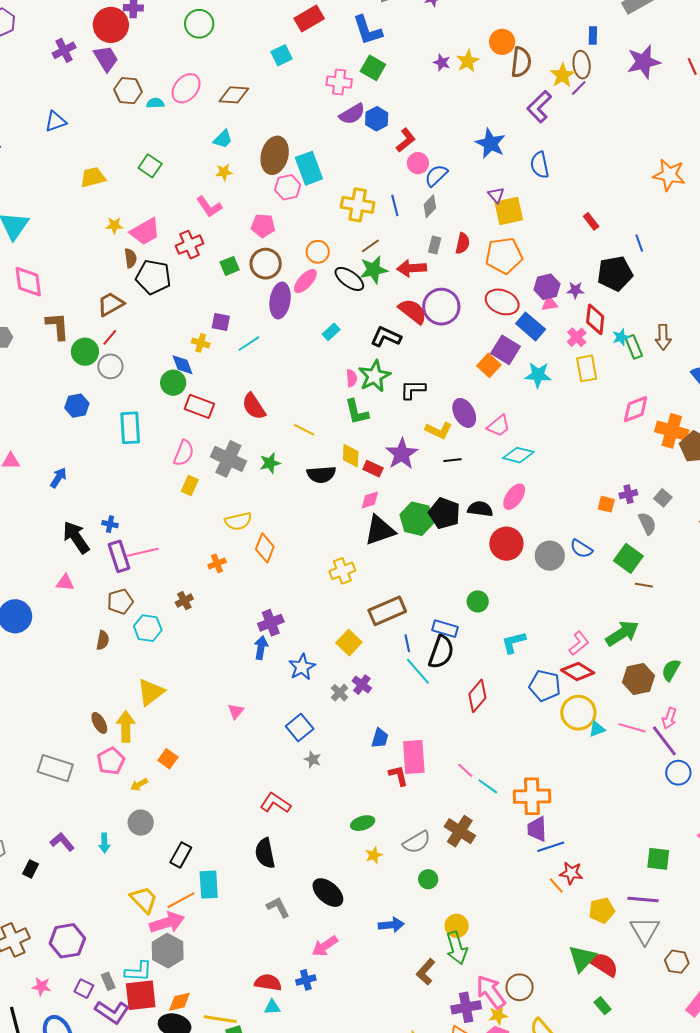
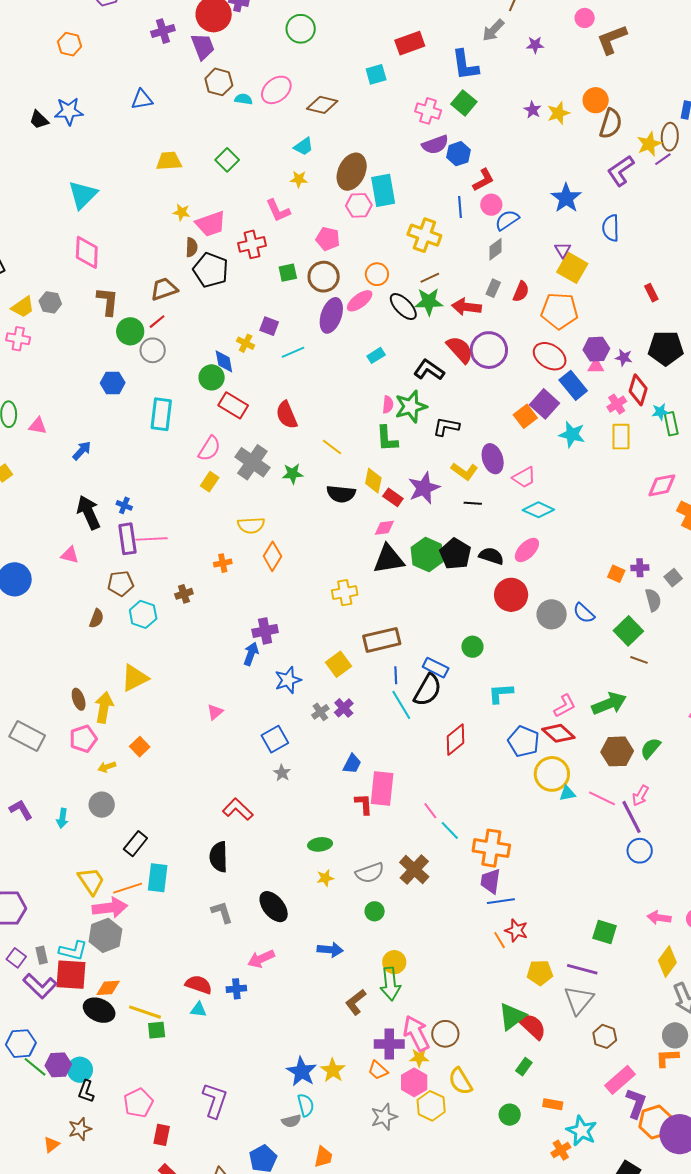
blue line: (395, 205) -> (460, 207), moved
yellow square: (509, 211) -> (572, 268), turned 32
green rectangle: (603, 1006) -> (524, 1067), turned 66

